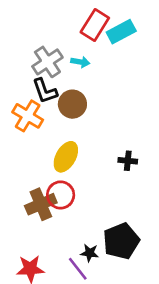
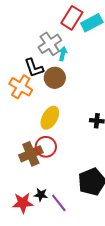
gray cross: (47, 62) -> (50, 44), moved
cyan arrow: (80, 62) -> (63, 54), moved, turned -88
black star: (90, 253) -> (41, 195), moved

